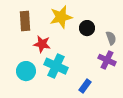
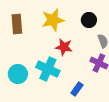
black circle: (87, 28) -> (89, 20), moved
red star: (42, 44) -> (64, 47), moved

